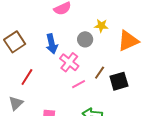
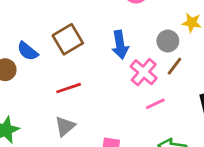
brown line: (100, 73) -> (175, 66), moved
red line: (27, 77) -> (69, 88), moved, turned 36

